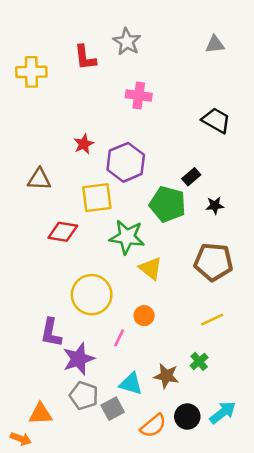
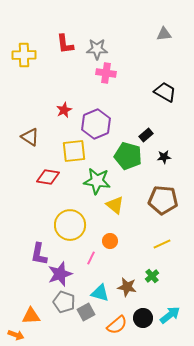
gray star: (127, 42) -> (97, 49), moved, turned -30
brown triangle: (39, 179) -> (30, 137), turned 30

